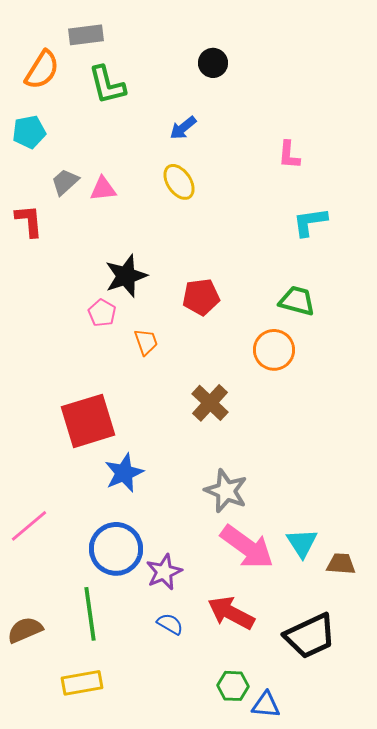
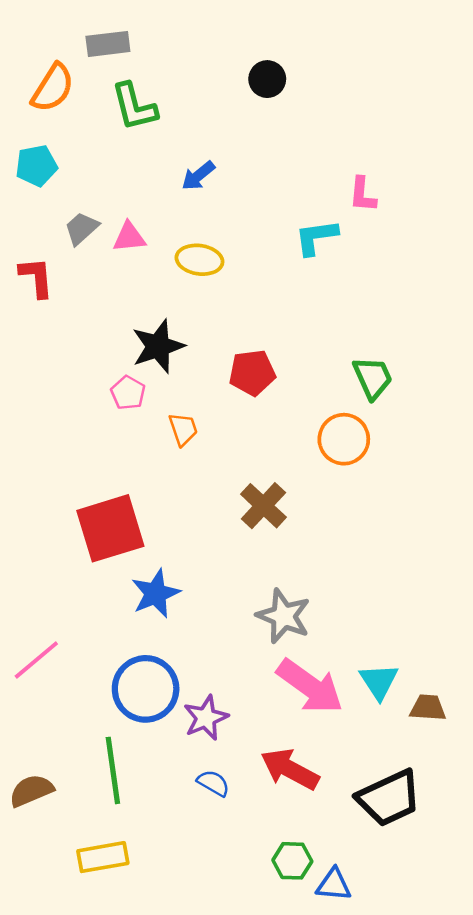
blue arrow: (183, 128) -> (198, 176), moved
yellow ellipse: (179, 182) -> (199, 260), moved, turned -48
cyan L-shape: (310, 222) -> (316, 237), moved
green trapezoid: (297, 301) -> (373, 378), turned 51

